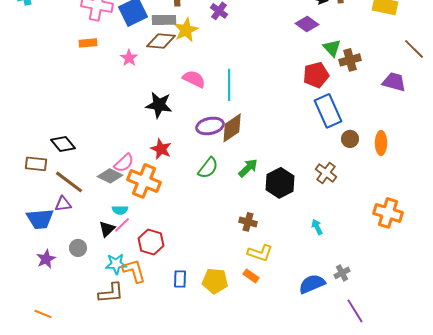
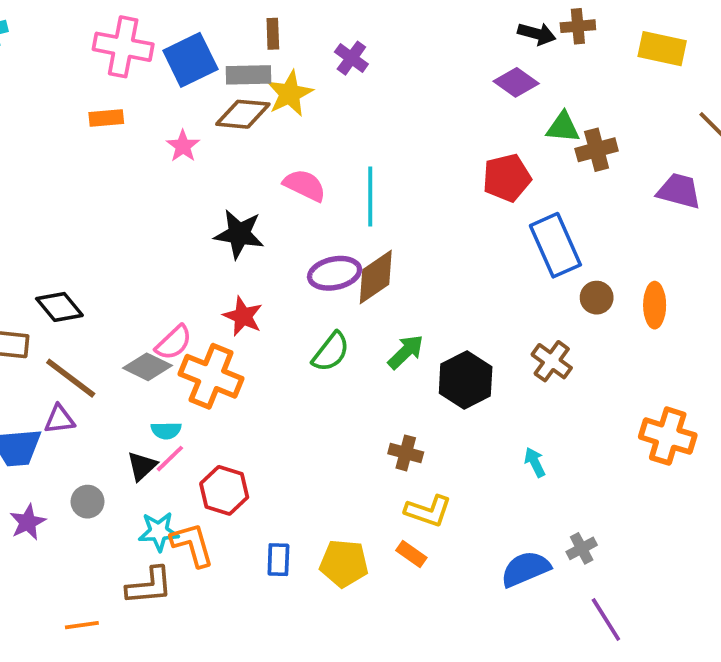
green triangle: (332, 48) -> (563, 127), turned -42
red pentagon: (316, 75) -> (507, 178), moved
orange line: (43, 314) -> (82, 625), moved, turned -30

